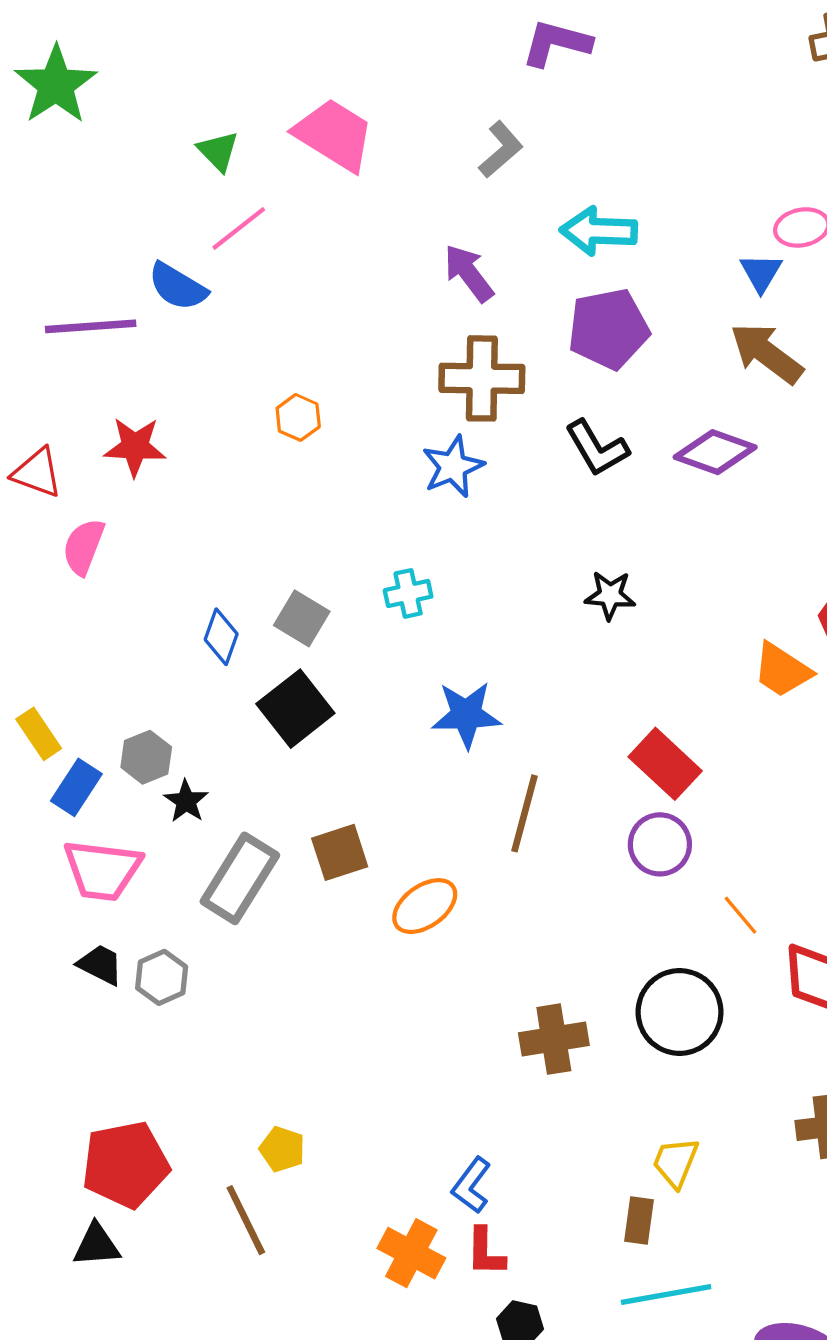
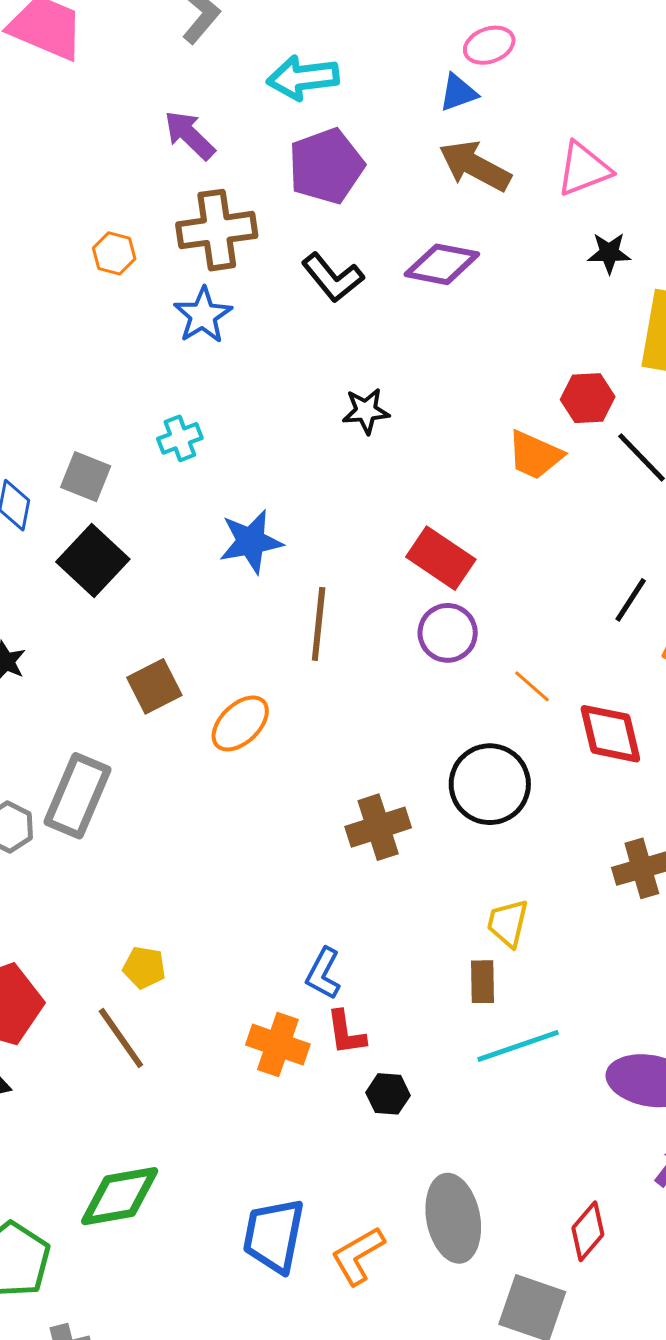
blue triangle: (761, 273) -> (458, 93), turned 48
orange hexagon: (298, 417) -> (114, 253), moved
gray rectangle: (240, 878) -> (78, 796), moved

